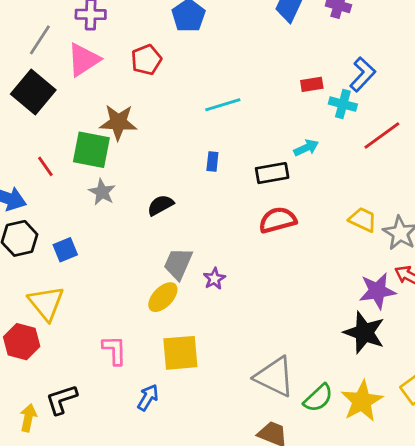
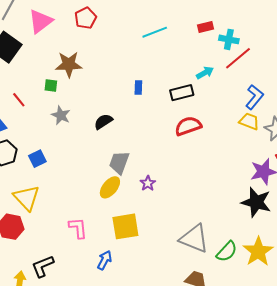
blue L-shape: (363, 74) -> (254, 97), moved
cyan line: (223, 105) -> (155, 32), moved
red line: (382, 136) -> (238, 58), moved
green square: (91, 150) -> (51, 85), size x0.5
purple star: (214, 279) -> (148, 183), moved

